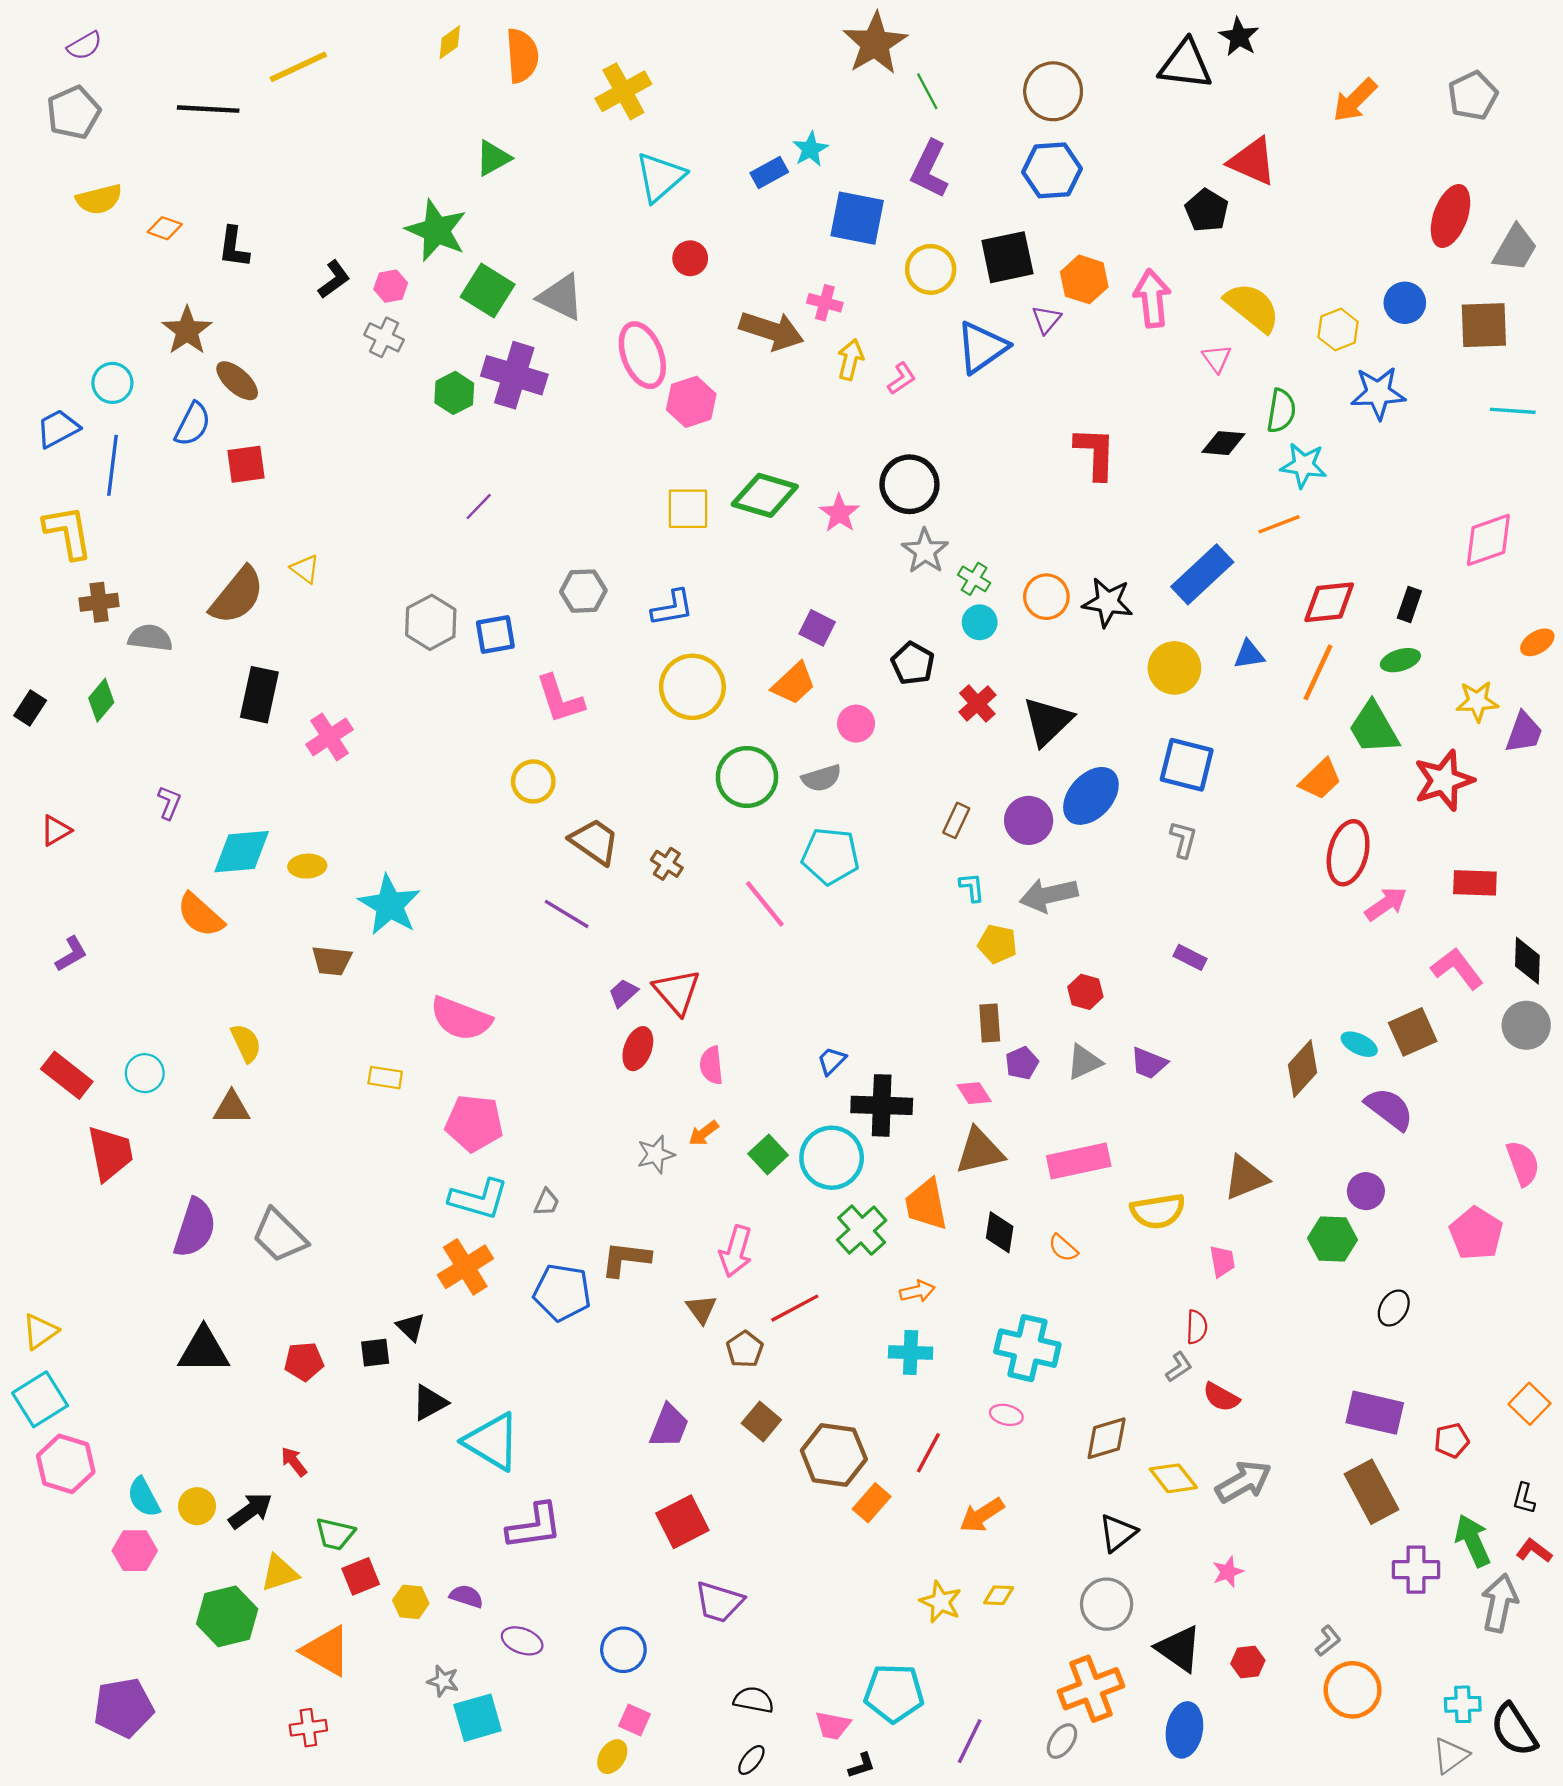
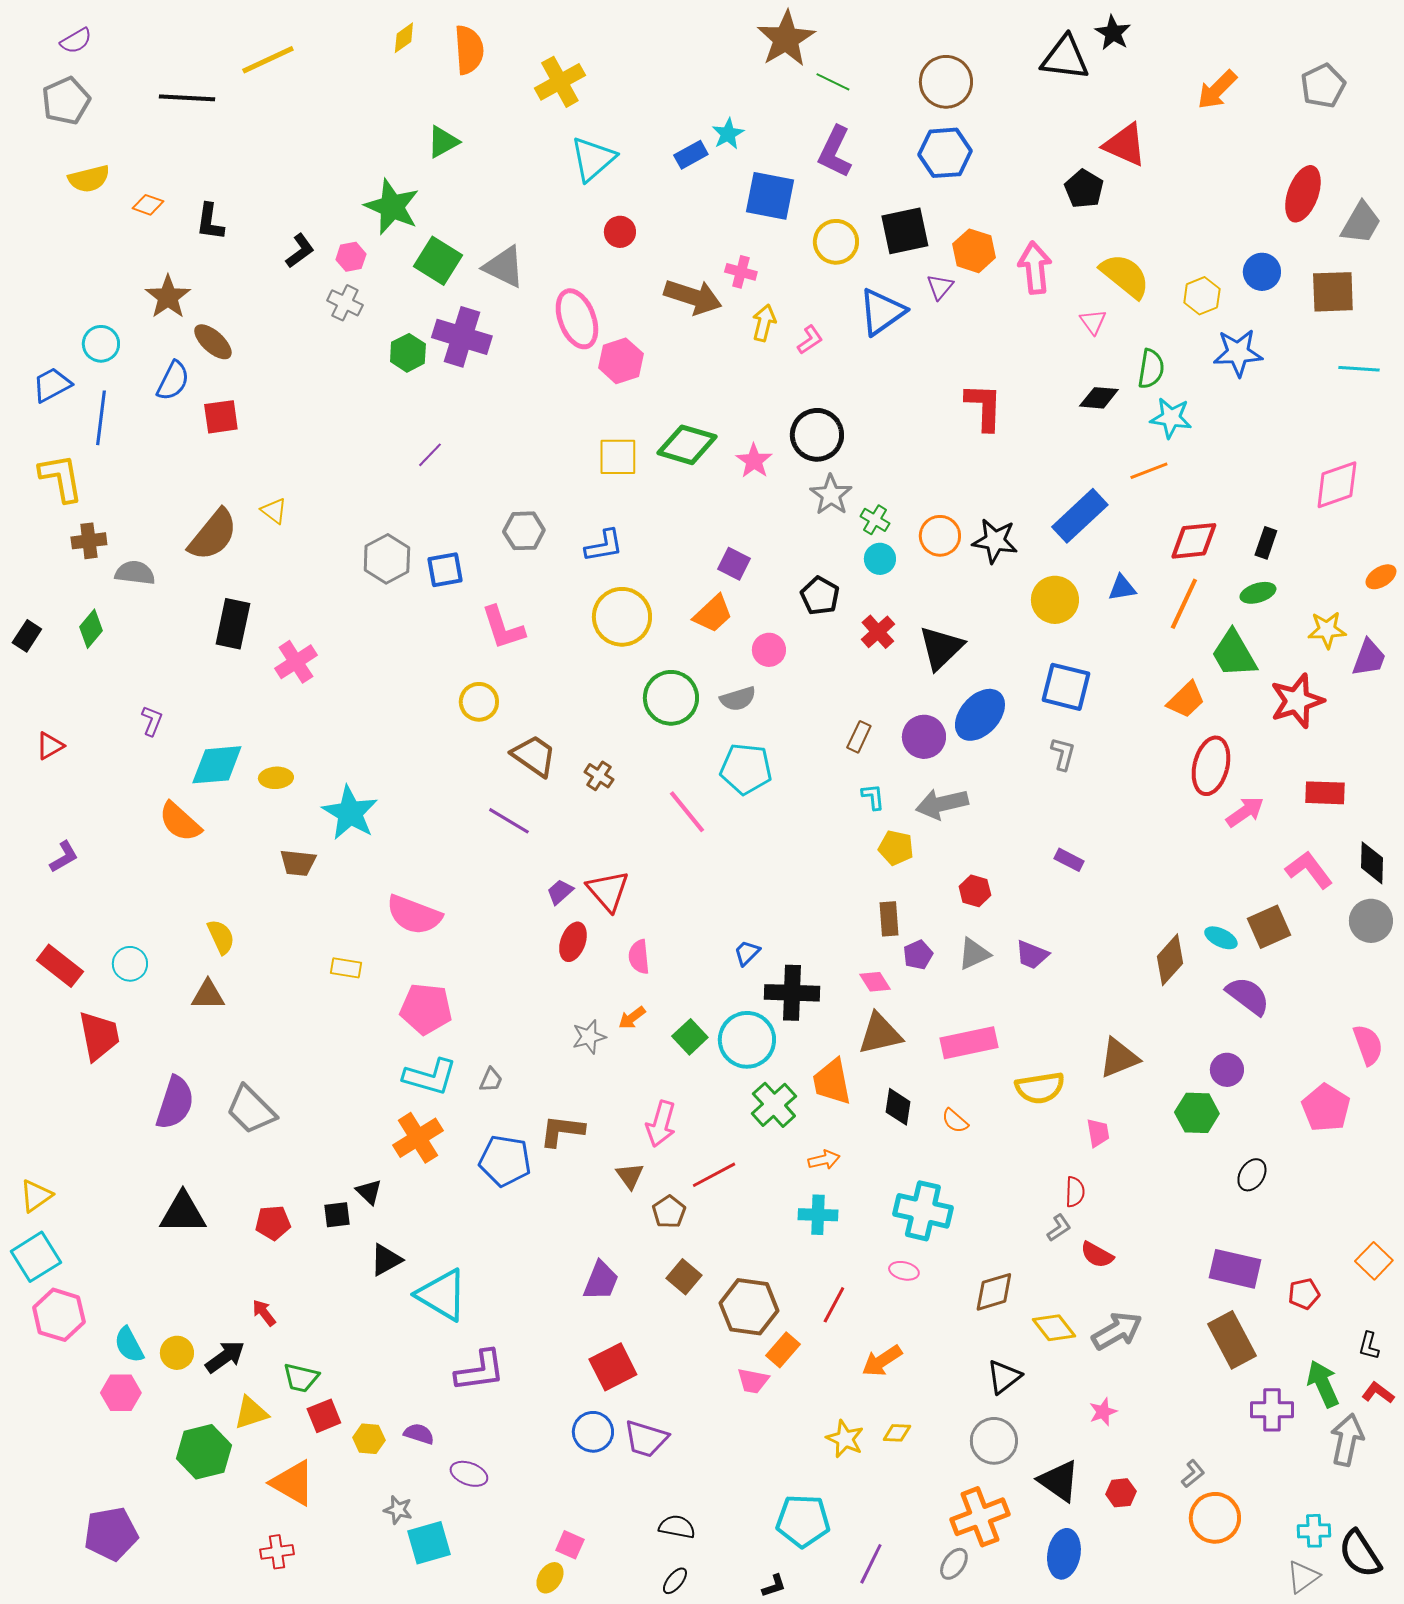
green line: (927, 91) -> (833, 82), turned -36
blue circle: (623, 1650) -> (593, 1432), moved
pink trapezoid: (833, 1725) -> (753, 1381), moved

